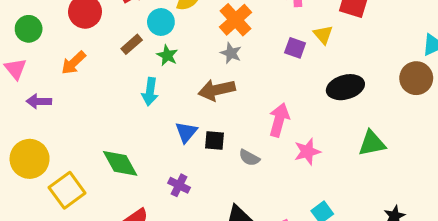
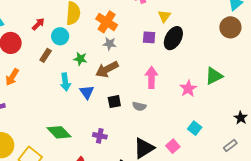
yellow triangle: (323, 35) -> (164, 16), turned 32
purple square: (295, 48) -> (149, 37), moved
green star: (167, 55) -> (80, 59), moved
black ellipse: (345, 87) -> (173, 38), moved, turned -30
blue triangle: (186, 132) -> (87, 92), moved
pink star: (307, 152) -> (188, 89), moved

